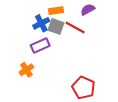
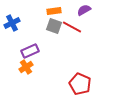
blue cross: (41, 23) -> (12, 23), moved
purple rectangle: (40, 45) -> (30, 51), moved

